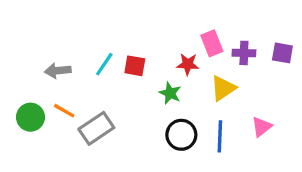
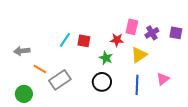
pink rectangle: (212, 43) -> (132, 27), turned 35
purple cross: (244, 53) -> (152, 33), turned -32
gray arrow: (58, 71) -> (22, 51), moved
green circle: (30, 117) -> (24, 94), moved
black circle: (181, 135) -> (102, 82), moved

